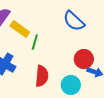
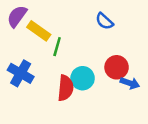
blue semicircle: (74, 21) -> (104, 21), size x0.7
cyan circle: (71, 85) -> (83, 78), moved

